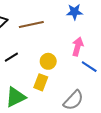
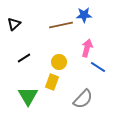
brown line: (31, 24) -> (61, 25), moved
green triangle: (16, 97) -> (28, 96), turned -35

